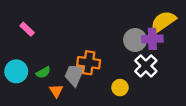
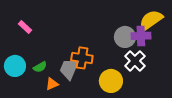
yellow circle: (120, 88) -> (111, 81), size x1.5
orange triangle: (56, 91) -> (52, 84), turned 40

